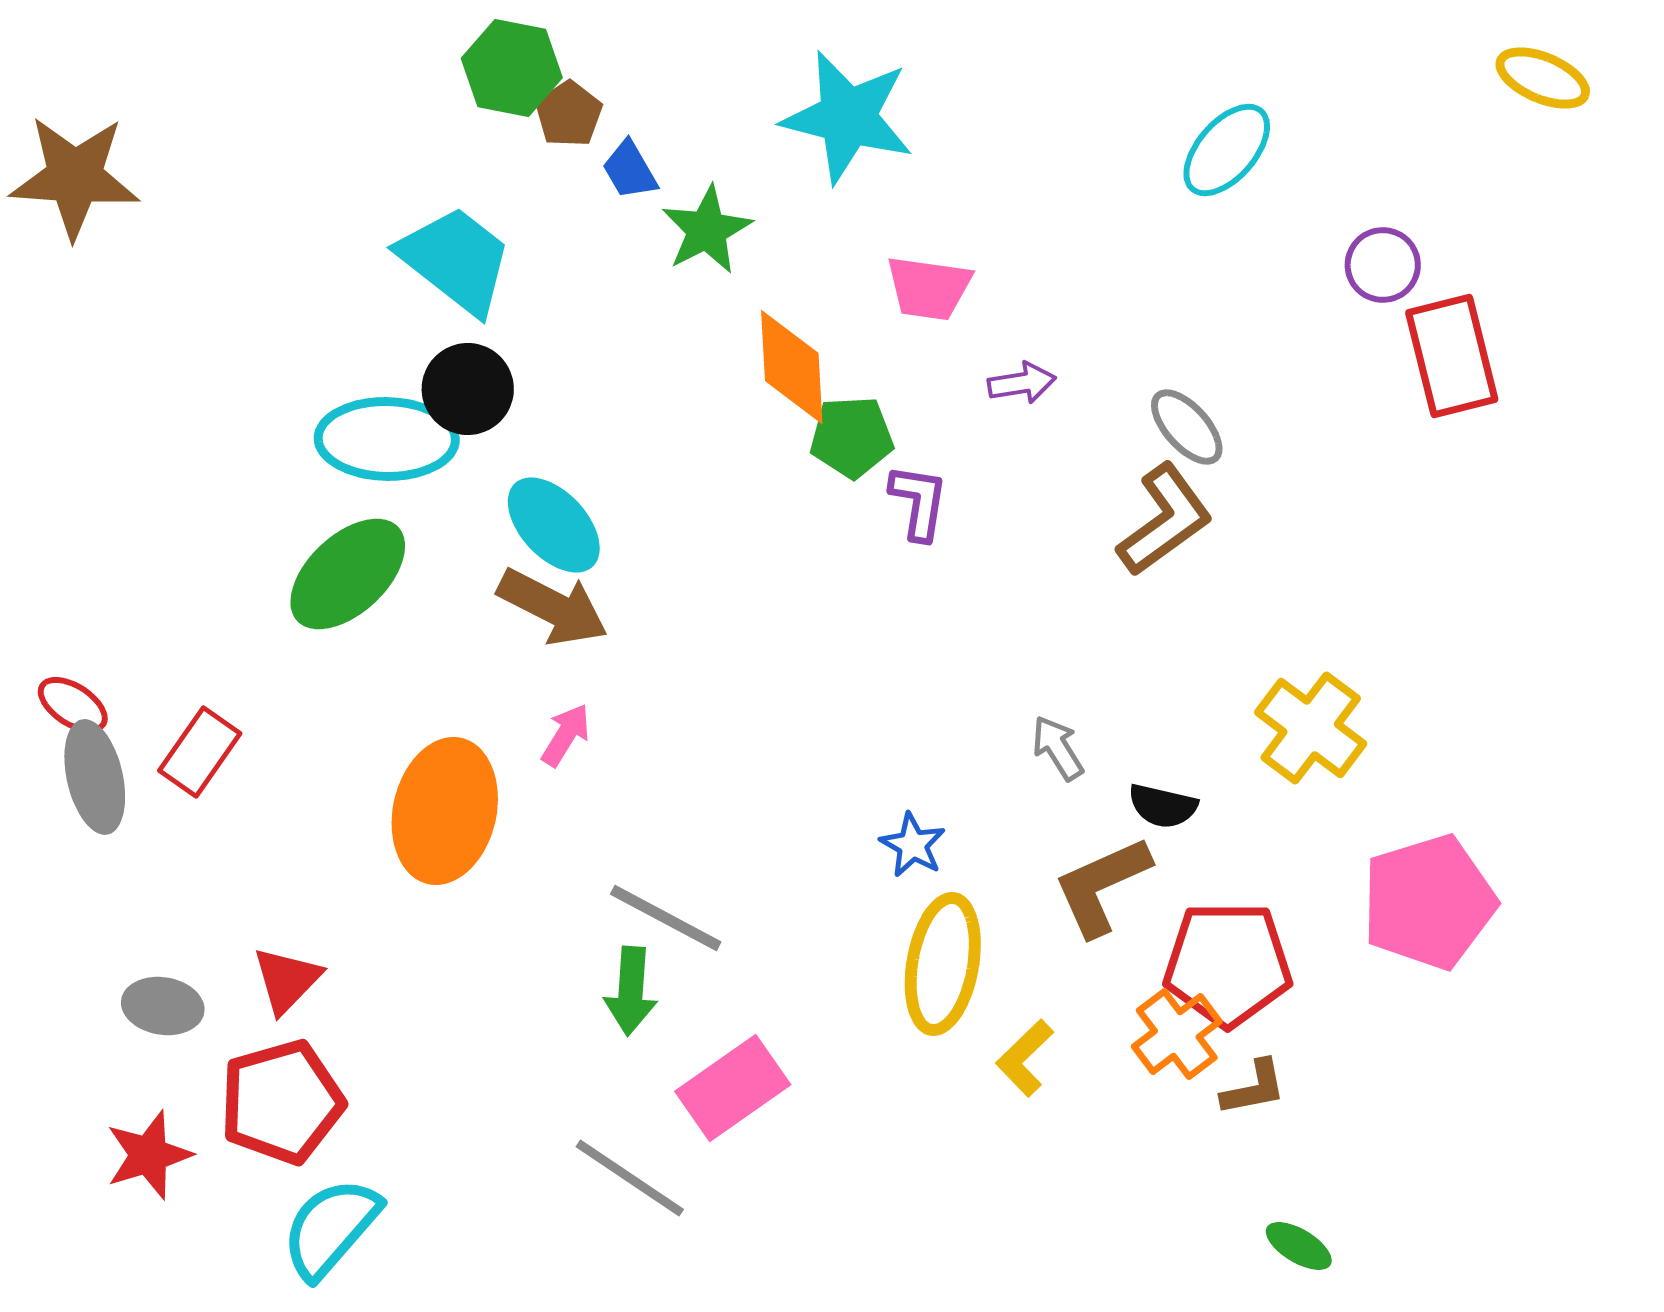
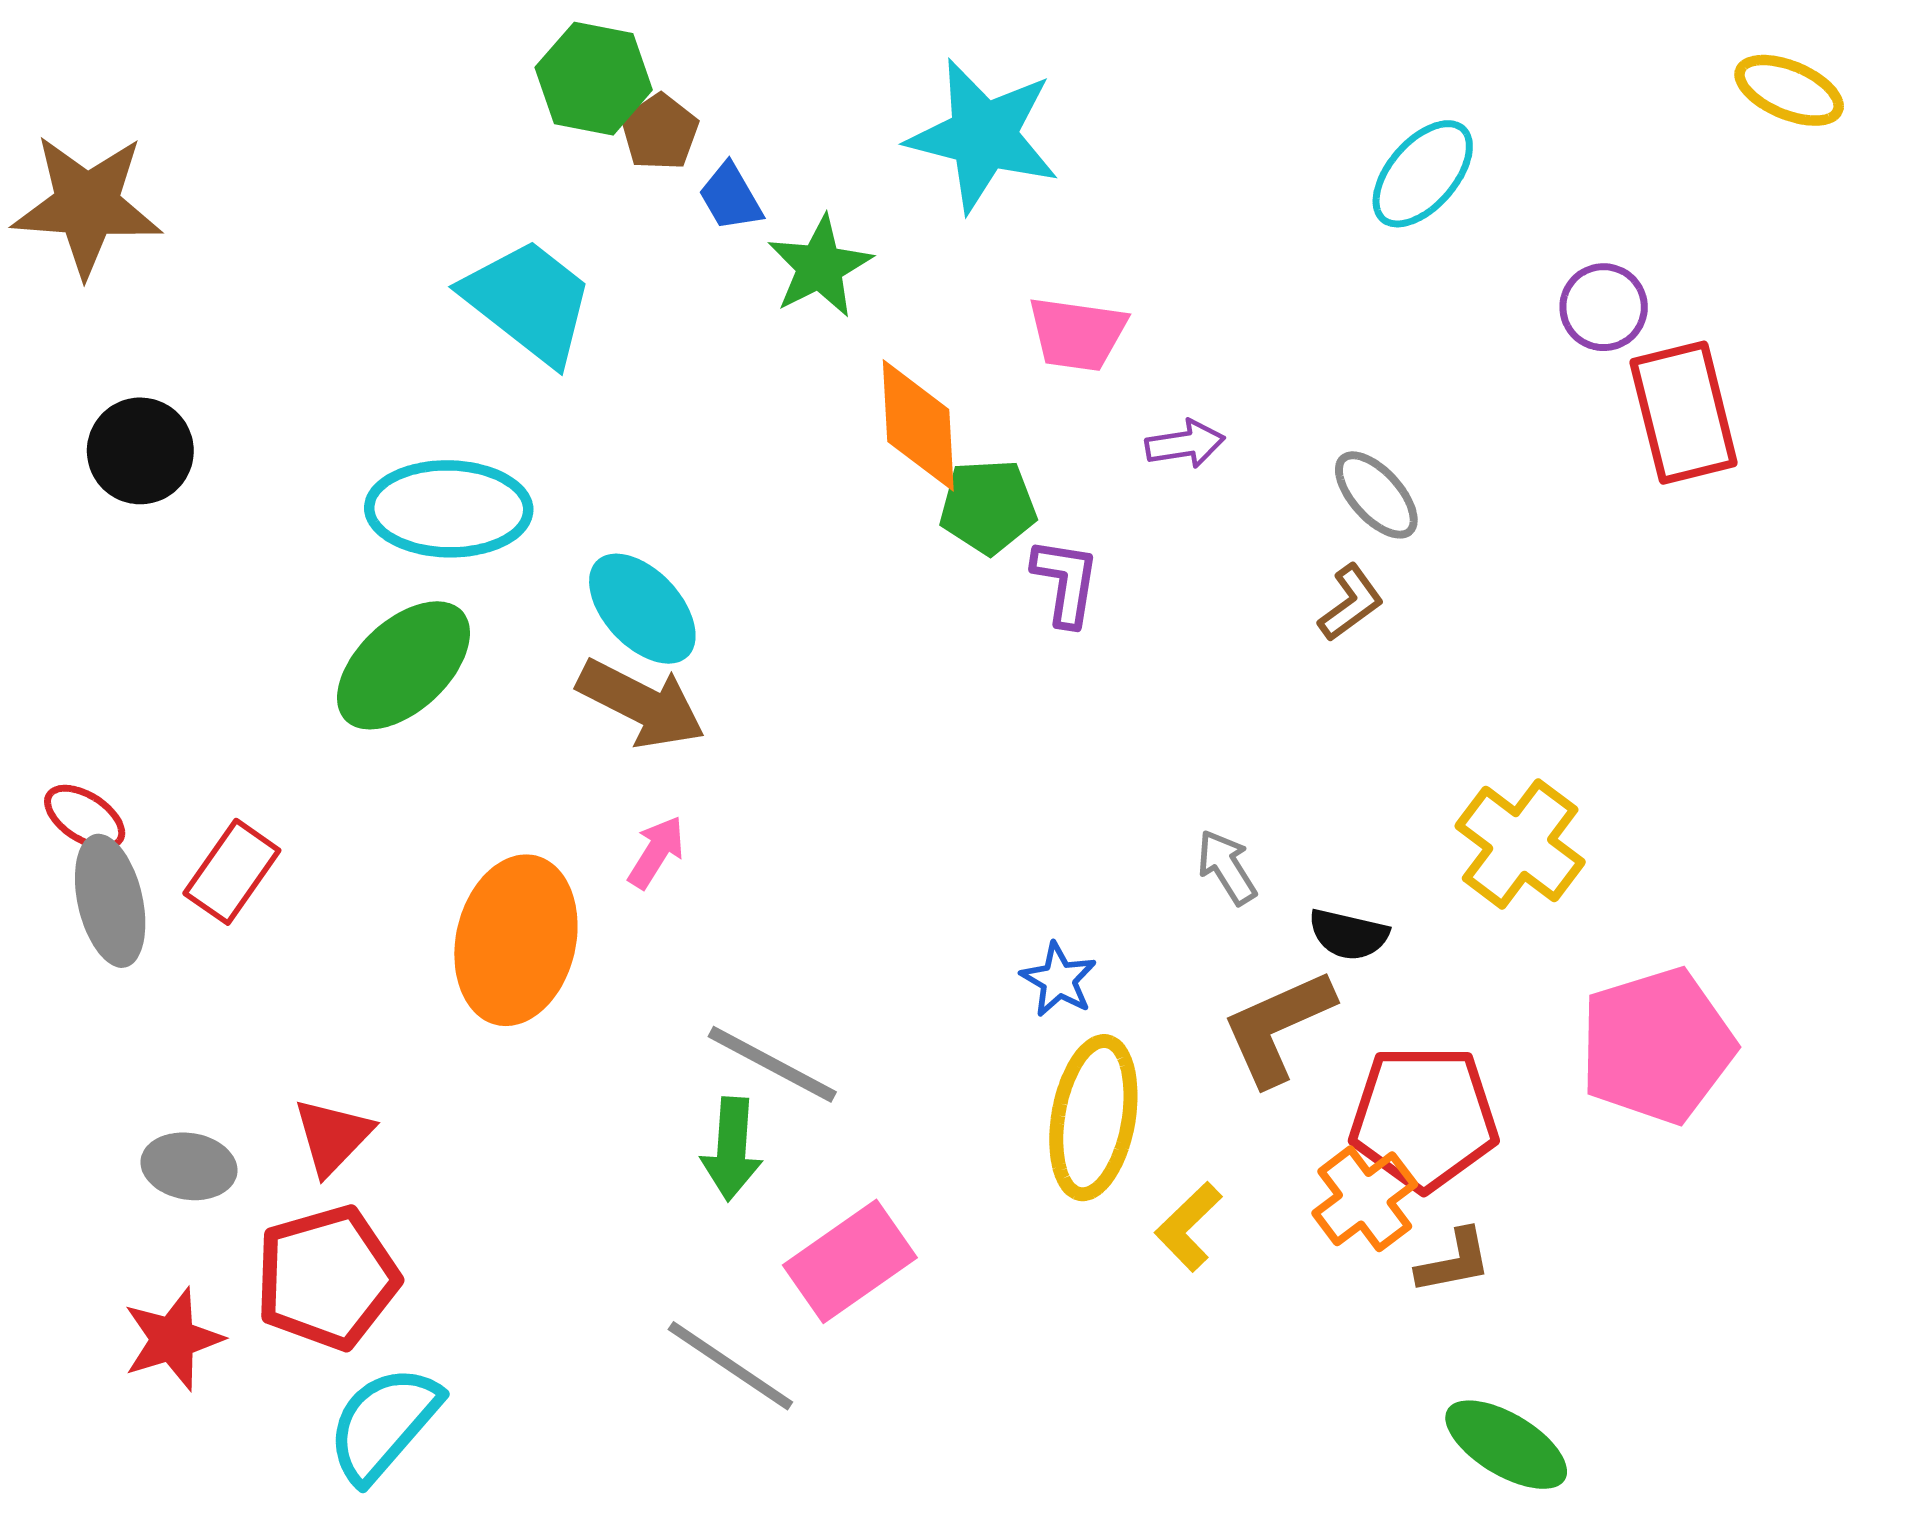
black circle: (468, 389) -> (140, 451), moved
brown L-shape: (1165, 520) -> (1351, 603), size x0.6
green ellipse: (1299, 1246) -> (1506, 1445), size x1.6

